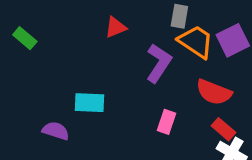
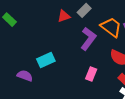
gray rectangle: (179, 16) -> (84, 10), moved, turned 32
cyan rectangle: (90, 103) -> (46, 60), turned -30

